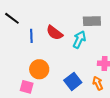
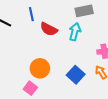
blue line: (31, 36) -> (31, 14), moved
pink square: (27, 87) -> (30, 88), turned 32

